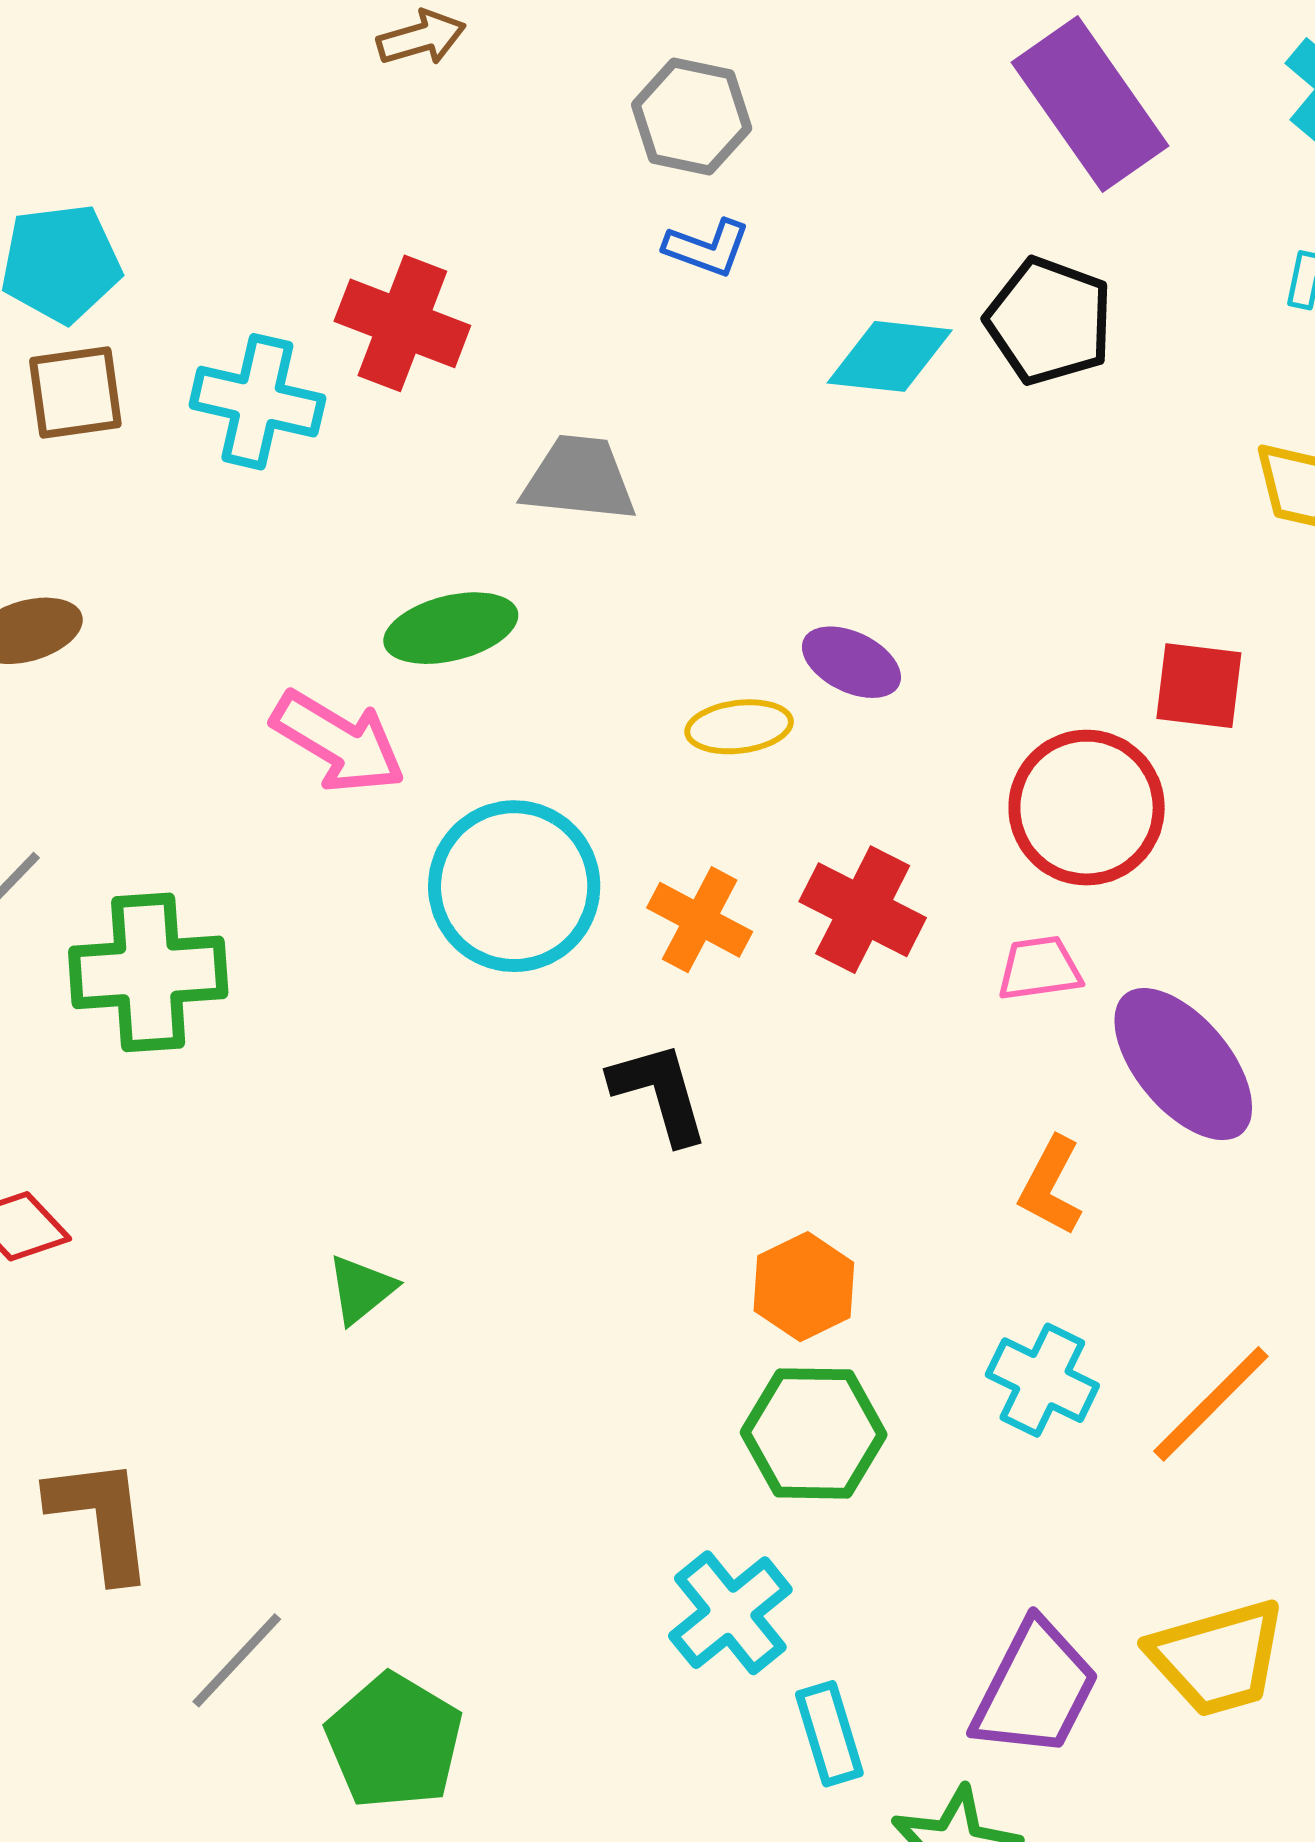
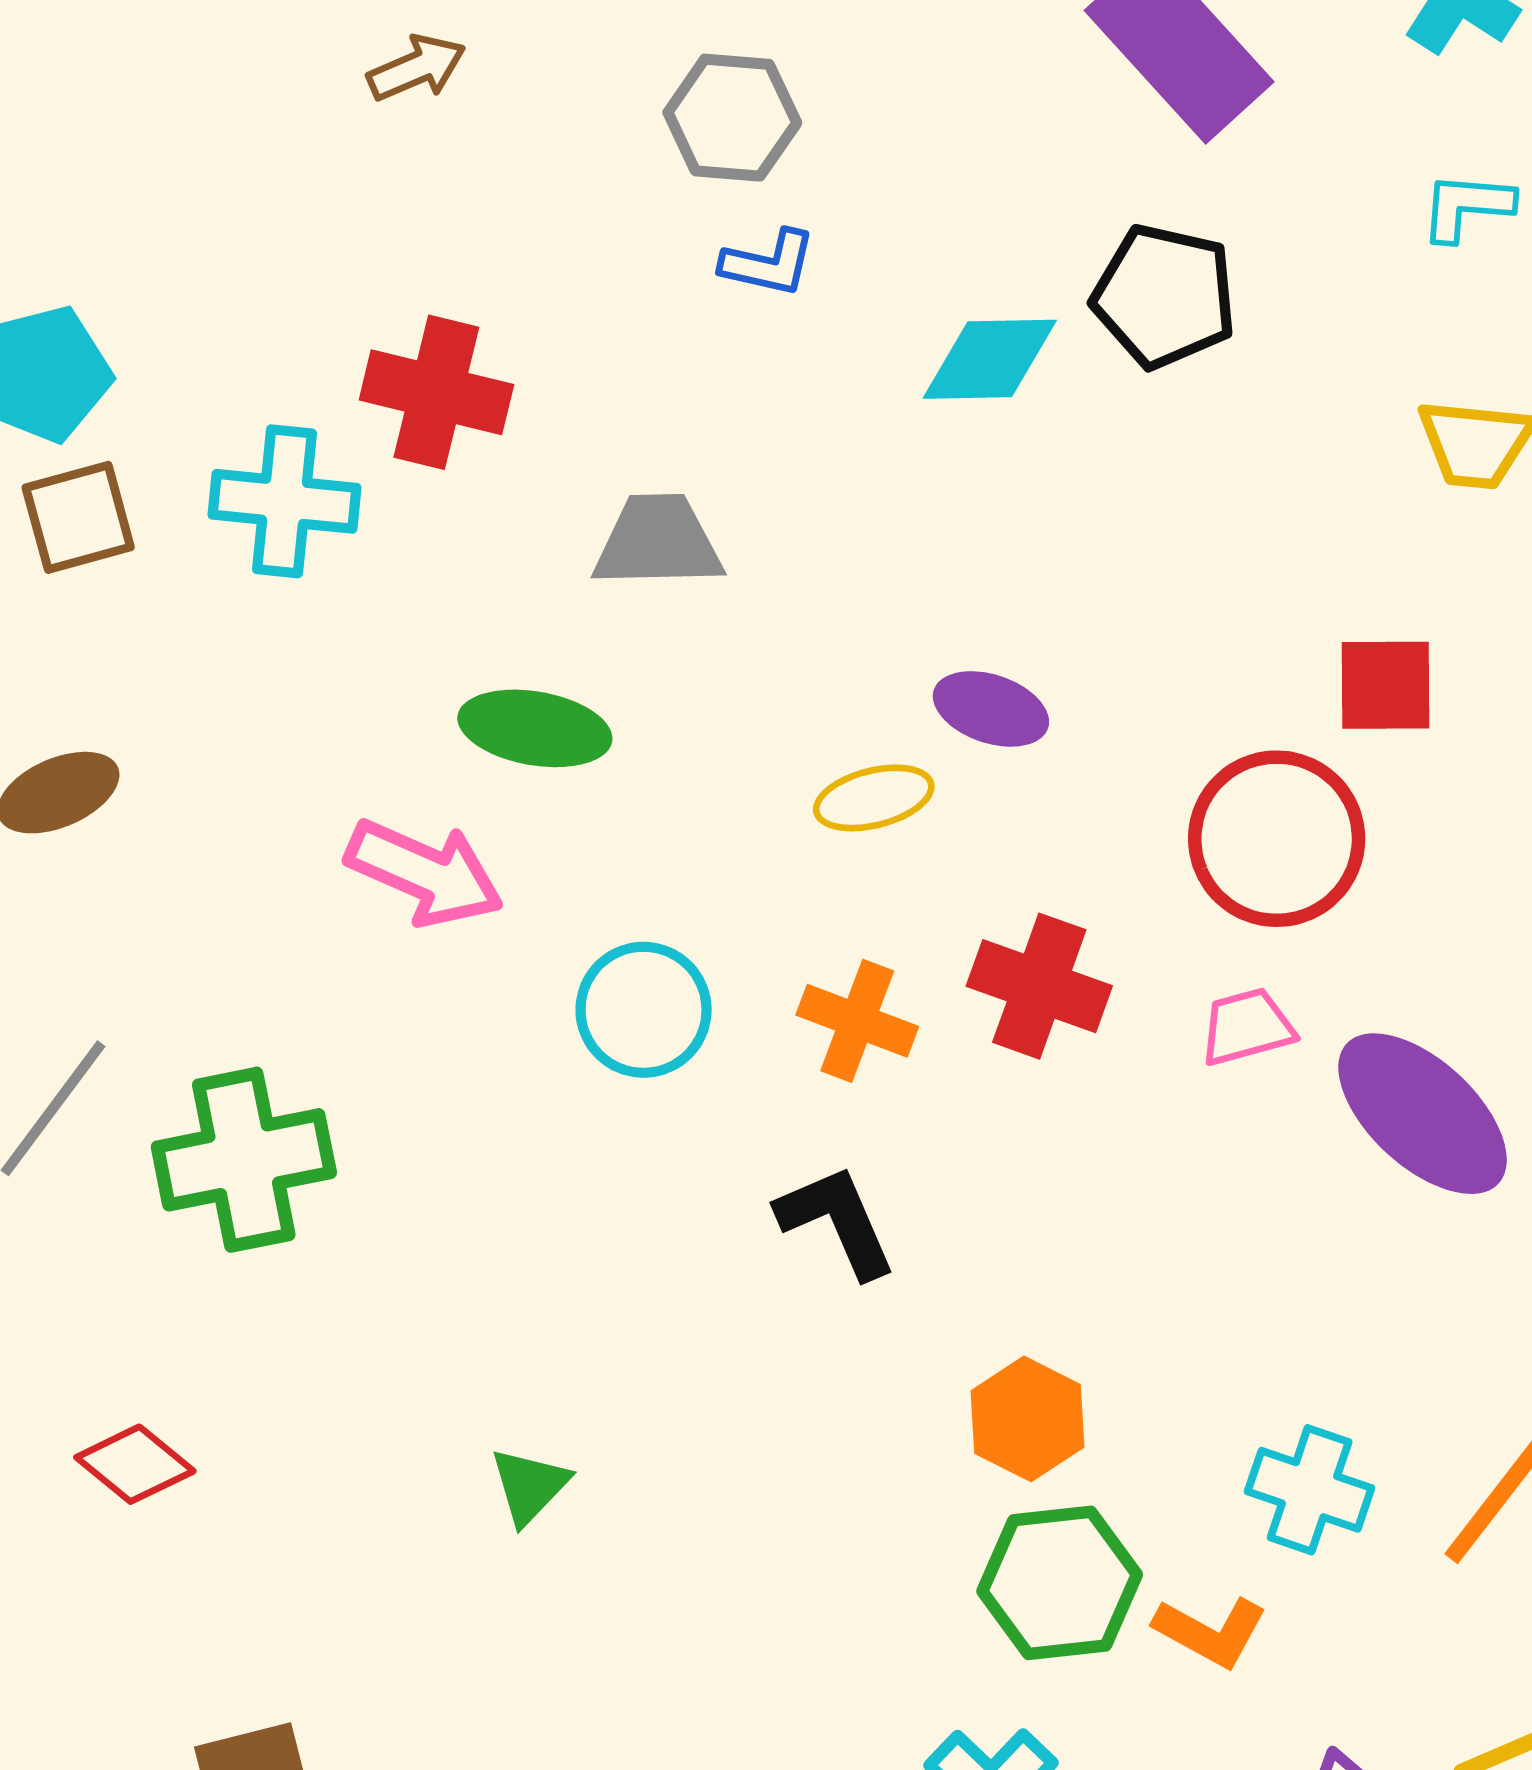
green ellipse: (451, 628) -> (535, 728), turned 31
cyan circle: (514, 886) -> (644, 1010), size x0.7
orange L-shape: (1051, 1186) -> (1211, 1632), moved, turned -82

